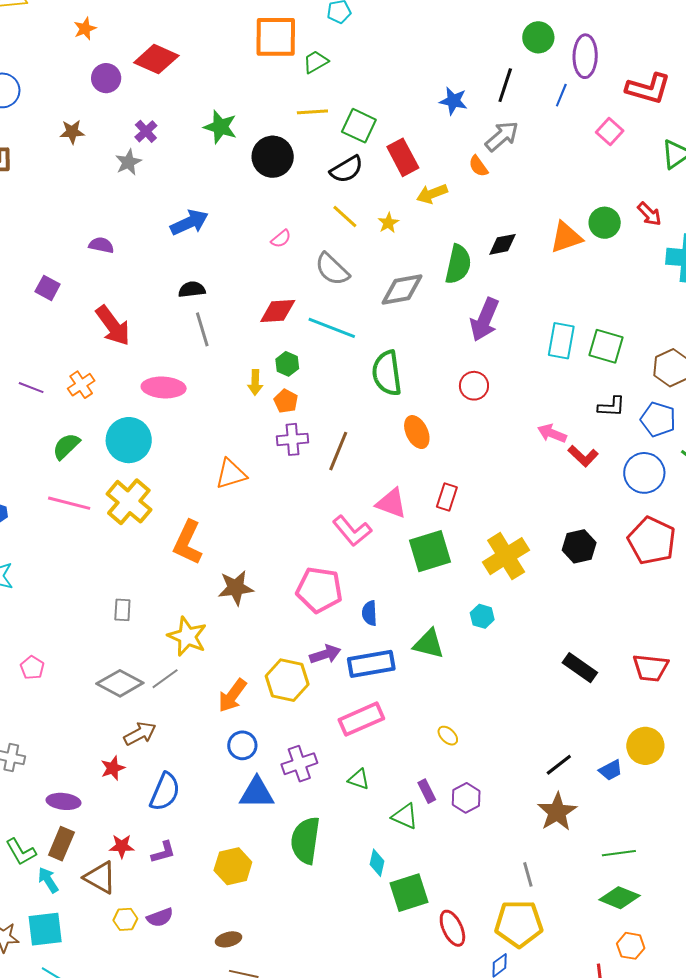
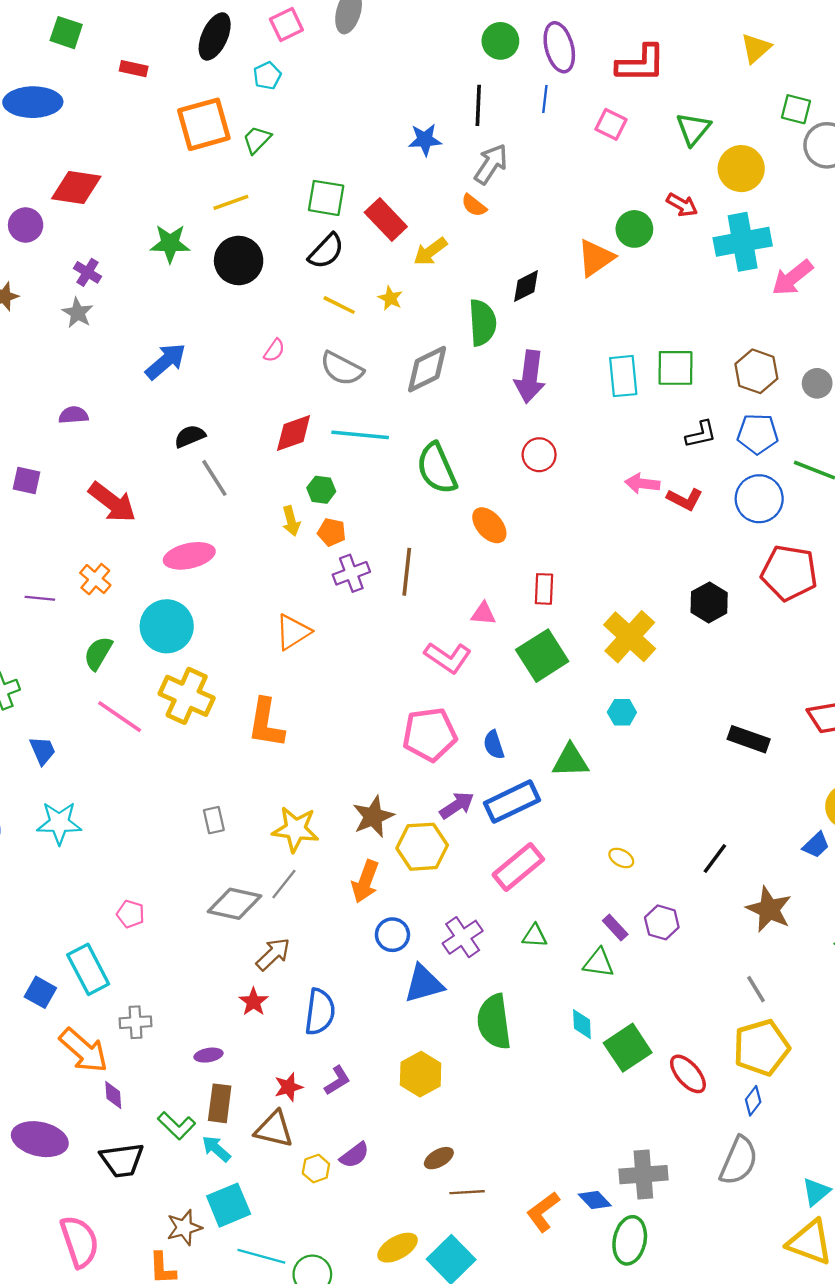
yellow line: (312, 112) -> (231, 202), moved
pink line: (69, 503) -> (120, 717), turned 36
pink triangle: (391, 503) -> (483, 614), size x0.7
brown star: (236, 588) -> (373, 817), moved
black line: (559, 765) -> (715, 859), moved
purple ellipse: (64, 801) -> (209, 1055), size x0.7

